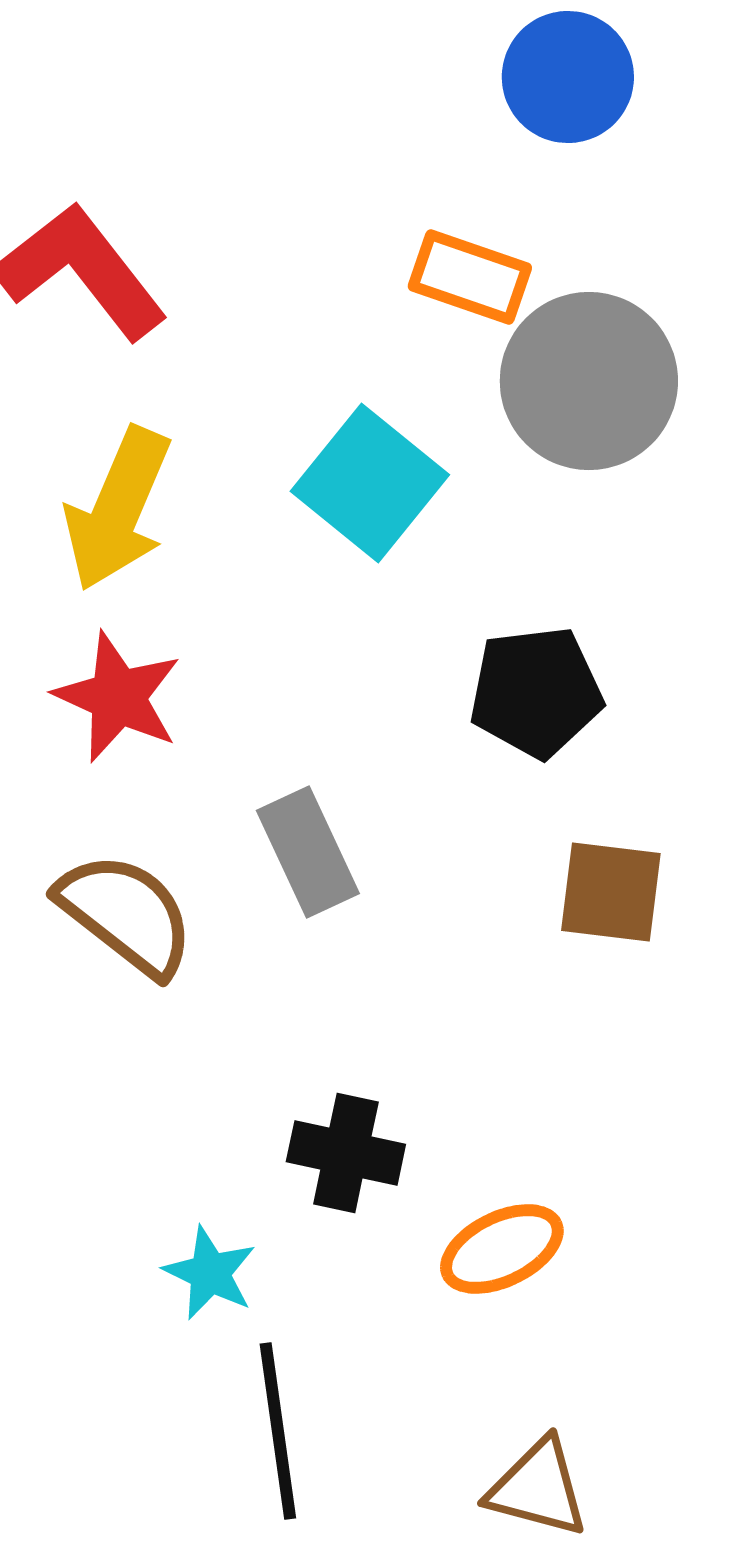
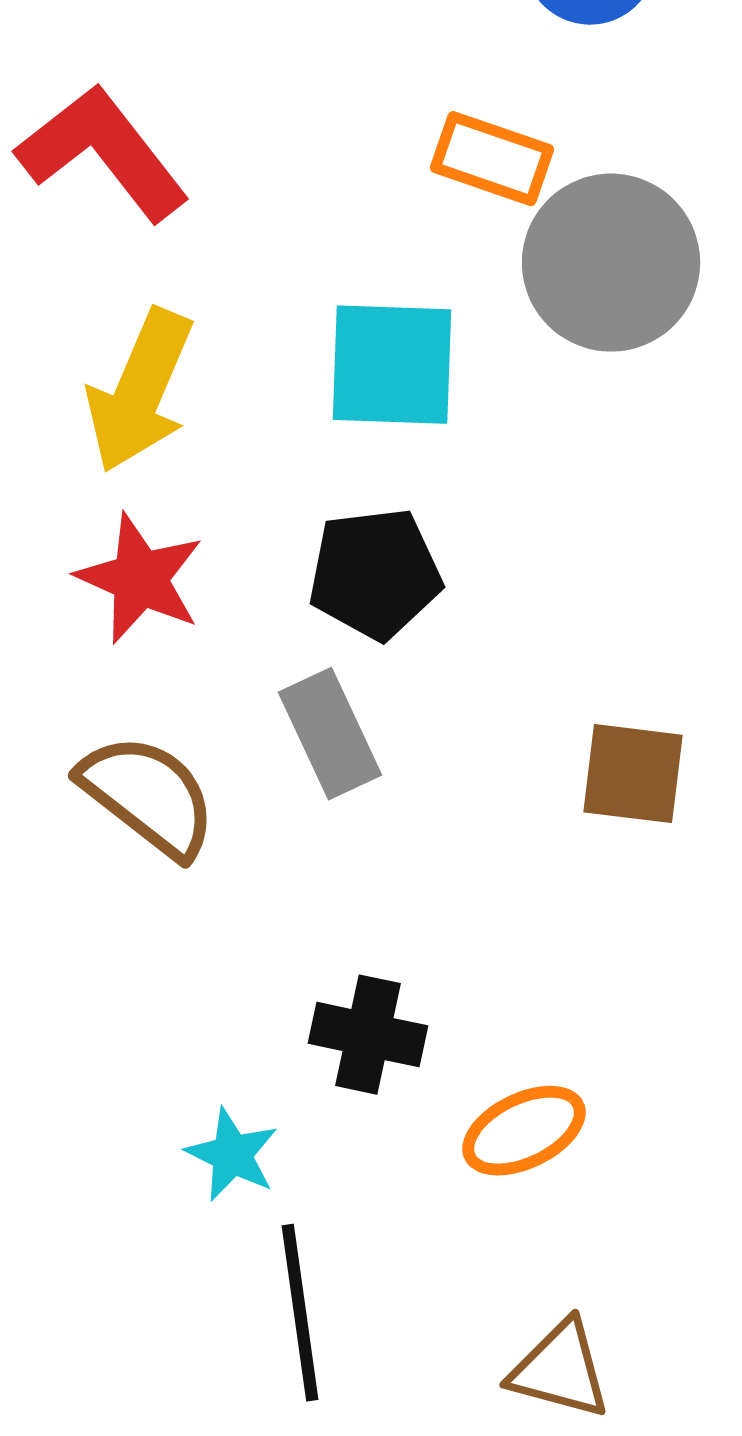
cyan square: (370, 483) -> (392, 365), turned -37
black pentagon: (536, 692) -> (375, 574), moved

